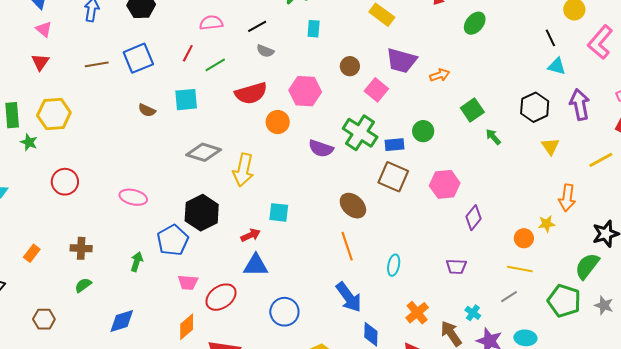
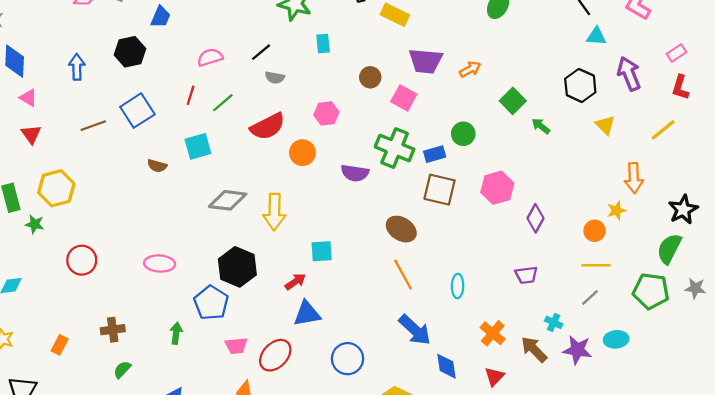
pink hexagon: (305, 91) -> (326, 113), size x0.7

